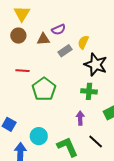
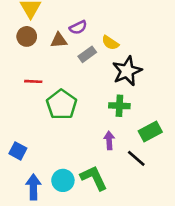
yellow semicircle: (83, 42) -> (110, 43), turned -80
black star: (96, 65) -> (127, 71), turned 30
cyan circle: (39, 136) -> (63, 180), moved
black line: (96, 142) -> (136, 158), moved

